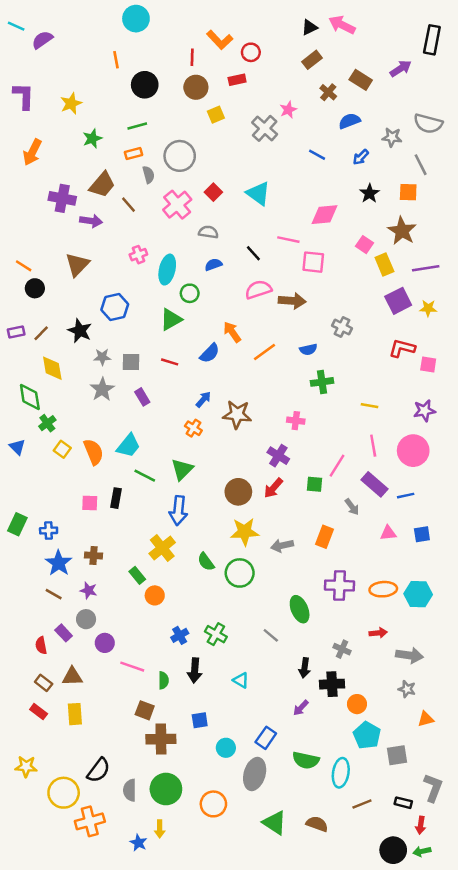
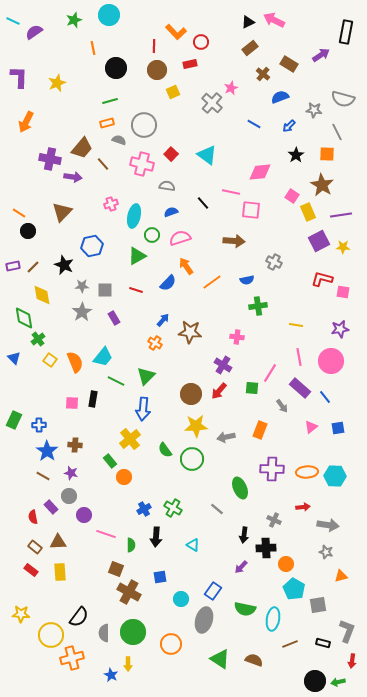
green star: (92, 138) -> (74, 20), moved
gray semicircle: (148, 175) -> (119, 140), turned -56
pink cross: (177, 205) -> (142, 164), turned -35
pink semicircle: (258, 290) -> (180, 238), moved
blue line: (406, 496) -> (325, 397), turned 64
pink triangle: (388, 533) -> (311, 427), turned -32
brown cross: (161, 739) -> (129, 592), turned 30
red arrow: (421, 825) -> (352, 661), moved

